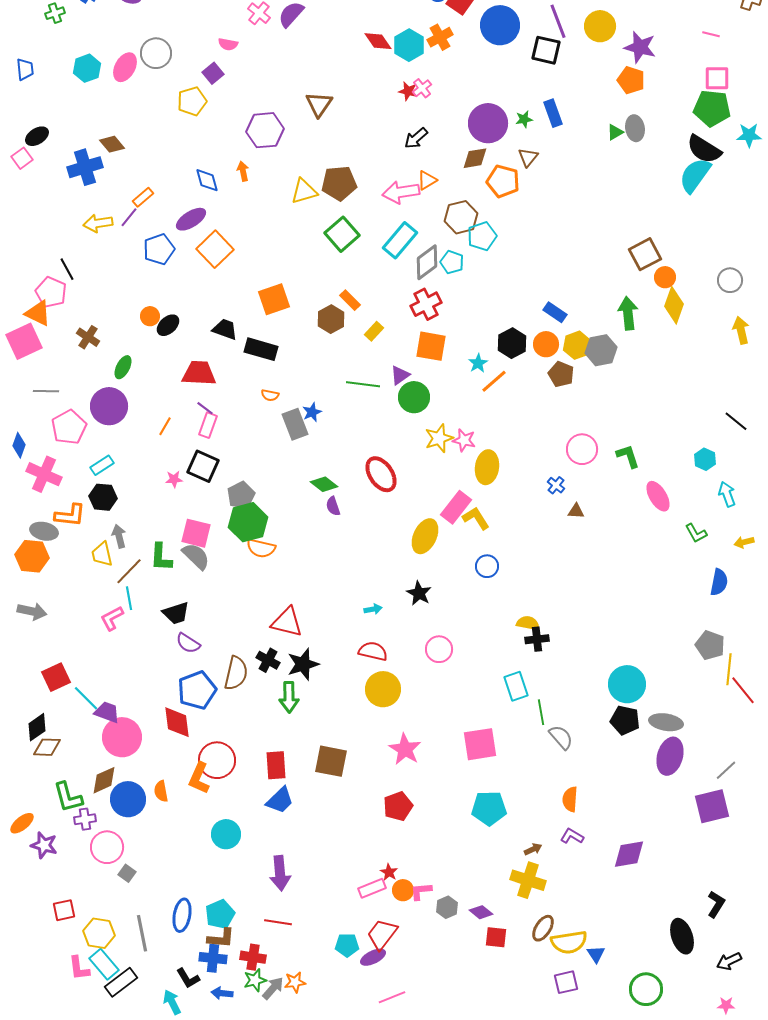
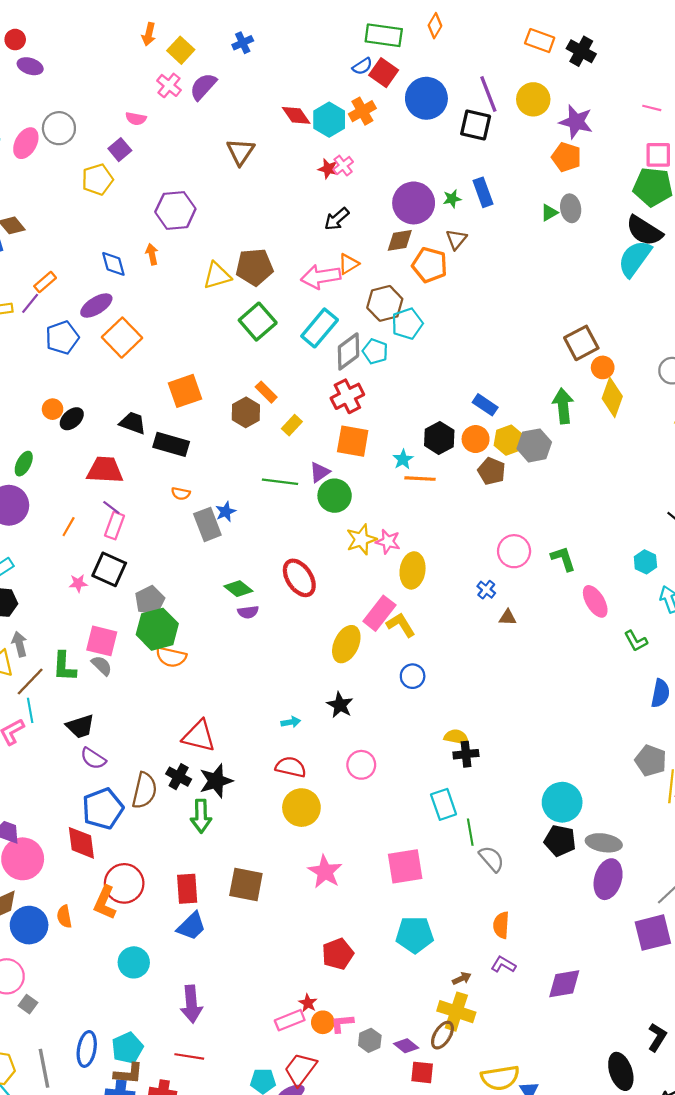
brown triangle: (319, 104) -> (241, 152), moved
orange line: (494, 381) -> (420, 479), turned 44
purple semicircle: (333, 506) -> (248, 612), turned -78
gray semicircle: (196, 556) -> (102, 665), size x0.7
red pentagon: (398, 806) -> (338, 954), moved
brown ellipse: (543, 928) -> (442, 1035), moved

